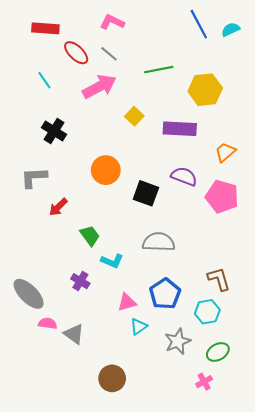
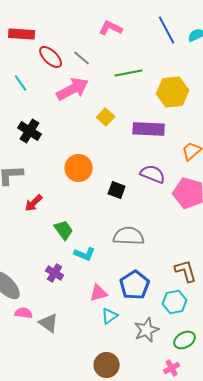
pink L-shape: (112, 22) -> (111, 28), moved
black square: (146, 193) -> (117, 190), size x0.7
brown circle: (112, 378) -> (107, 365), moved

